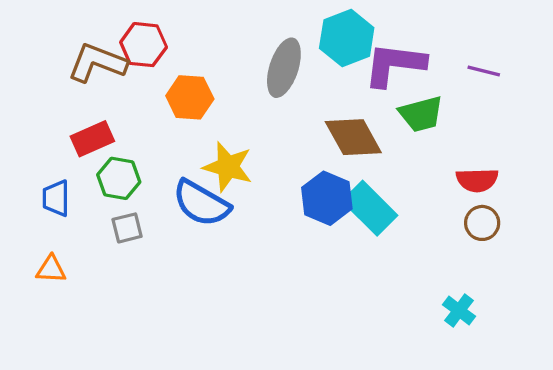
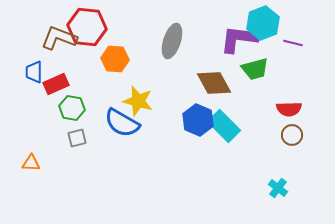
cyan hexagon: (347, 38) -> (263, 23), moved
red hexagon: (144, 45) -> (87, 27), size x1.4
blue trapezoid: (56, 198) -> (34, 72), moved

